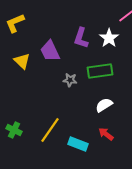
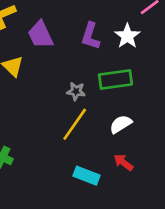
purple trapezoid: (50, 51) -> (40, 35), moved
yellow line: (50, 130) -> (75, 124), moved

